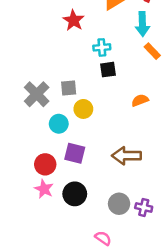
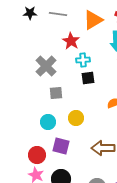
red star: (74, 20) -> (71, 41), moved
gray cross: (37, 94) -> (46, 66), moved
yellow circle: (83, 109) -> (76, 118), moved

